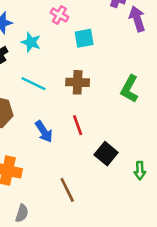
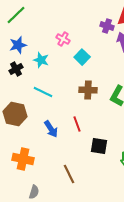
cyan square: (84, 38) -> (82, 57), turned -35
brown cross: (78, 82) -> (88, 90), moved
black square: (106, 154) -> (99, 146), turned -30

